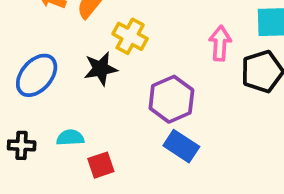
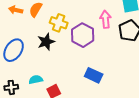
purple hexagon: (171, 99) -> (83, 35), moved

